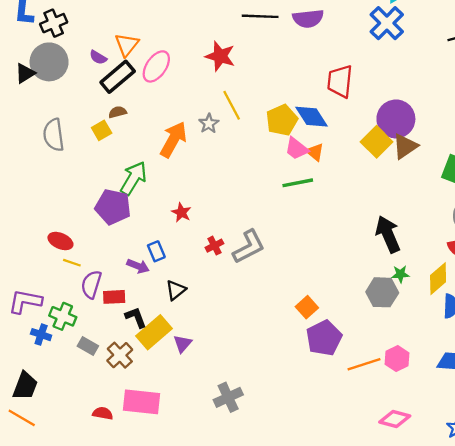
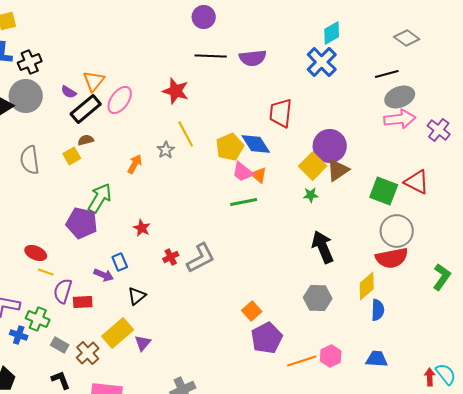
orange arrow: (173, 139) -> (135, 164), size x0.6
green star: (400, 274) -> (311, 195), moved
black L-shape: (136, 317) -> (61, 380), moved

